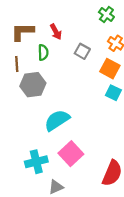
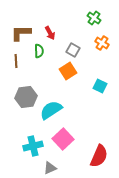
orange square: (110, 69) -> (68, 71), moved, turned 30
gray hexagon: (33, 85) -> (26, 97), moved

